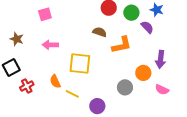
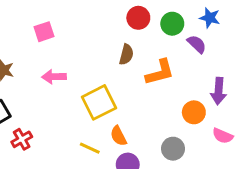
brown semicircle: (100, 32) -> (126, 54), turned 88
yellow square: (80, 63) -> (99, 102), turned -30
orange semicircle: (55, 81) -> (118, 136), moved
gray circle: (125, 87) -> (173, 149), moved

